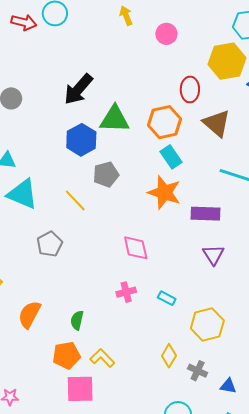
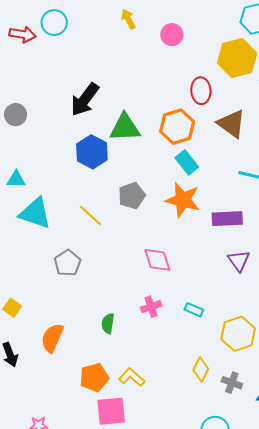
gray pentagon: (106, 174) -> (132, 196), moved
green semicircle: (77, 320) -> (108, 323), moved

